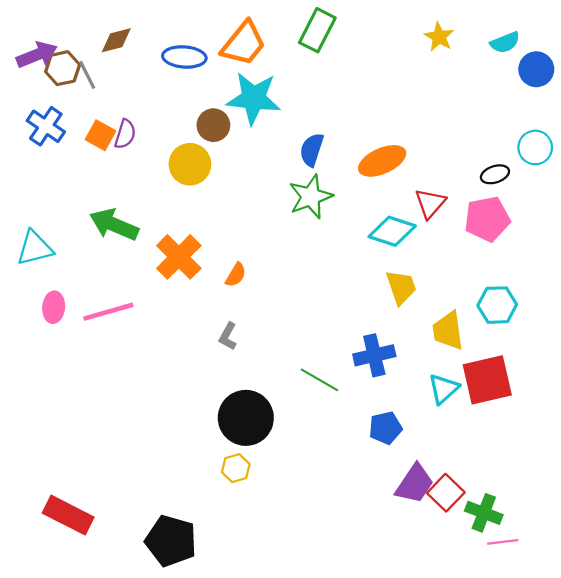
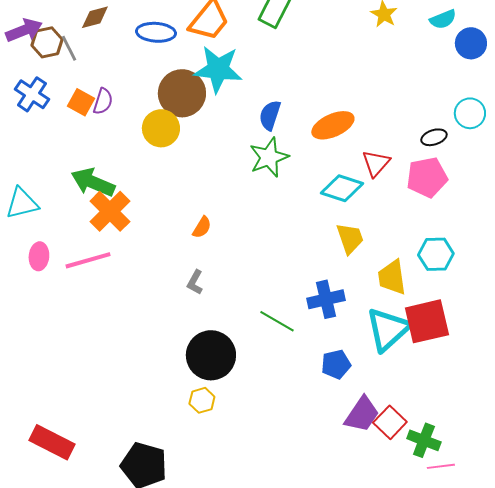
brown circle: (213, 125) -> (182, 93), size x1.6
orange cross: (179, 257) -> (110, 211), moved
cyan triangle: (444, 389) -> (388, 329), size x1.6

